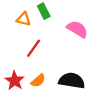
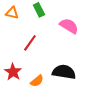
orange triangle: (24, 19) -> (12, 13), moved
orange semicircle: (38, 81) -> (37, 81), moved

